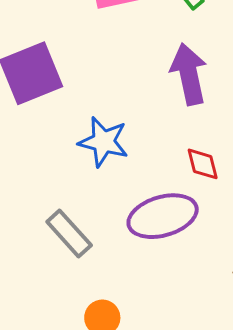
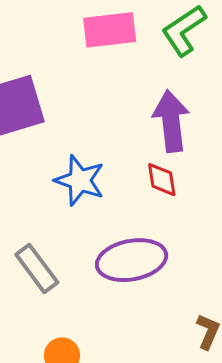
red diamond: (203, 164) -> (162, 180), moved

